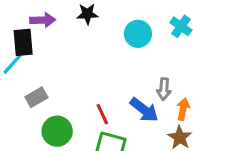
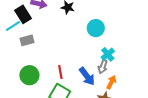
cyan cross: (181, 26) -> (108, 54), moved
black rectangle: (23, 42) -> (23, 14), turned -42
gray rectangle: (36, 97) -> (27, 40), moved

